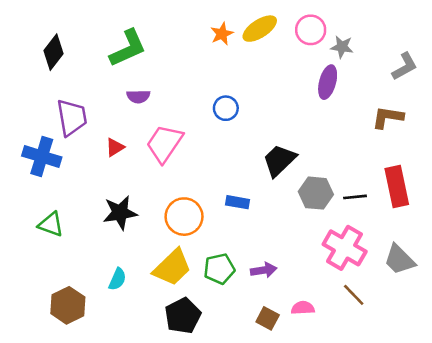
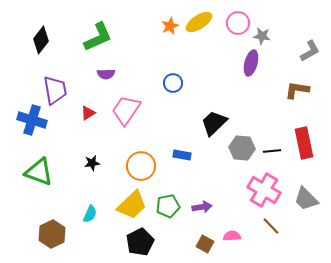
black star: (120, 213) -> (92, 163), size x0.6
green triangle: (51, 224) -> (39, 172), size x1.4

